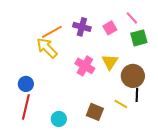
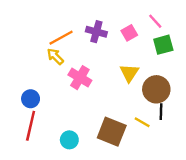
yellow arrow: (47, 48) -> (55, 56), size x0.7
pink cross: (85, 66) -> (80, 78), moved
brown square: (95, 112) -> (112, 132), size x1.4

